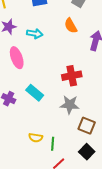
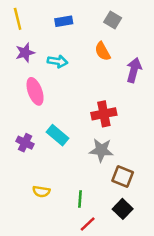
yellow semicircle: (36, 138) -> (41, 191), moved

